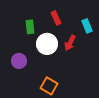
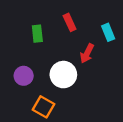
white circle: (47, 44) -> (63, 75), moved
orange square: (49, 86) -> (43, 107), moved

